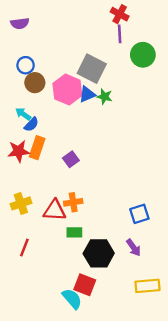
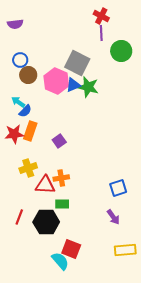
green star: (105, 97) -> (88, 87), size x1.5
yellow cross: (21, 203) -> (28, 168), moved
black hexagon: (99, 253) -> (46, 222), moved

